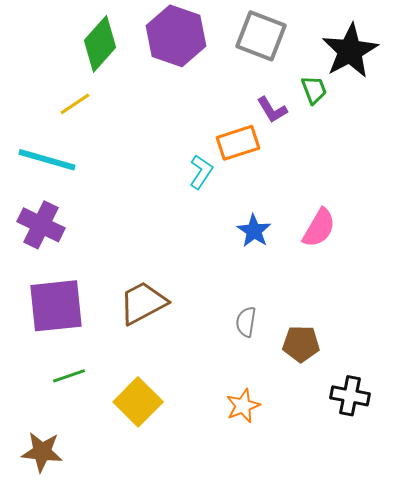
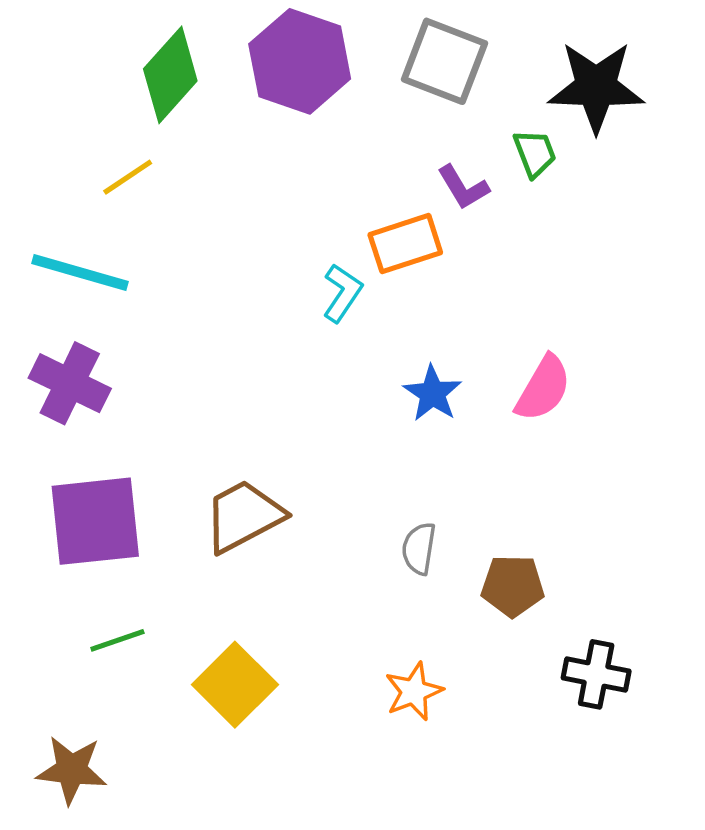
black star: (350, 51) -> (596, 87), turned 30

